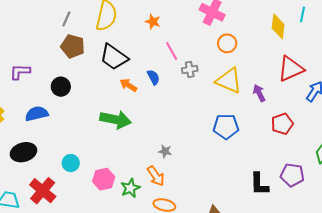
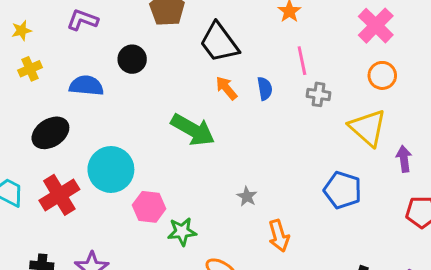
black ellipse: (23, 152) -> (50, 133), turned -35
cyan circle: (71, 163) -> (111, 169), size x1.8
orange arrow: (156, 176) -> (279, 236), moved

